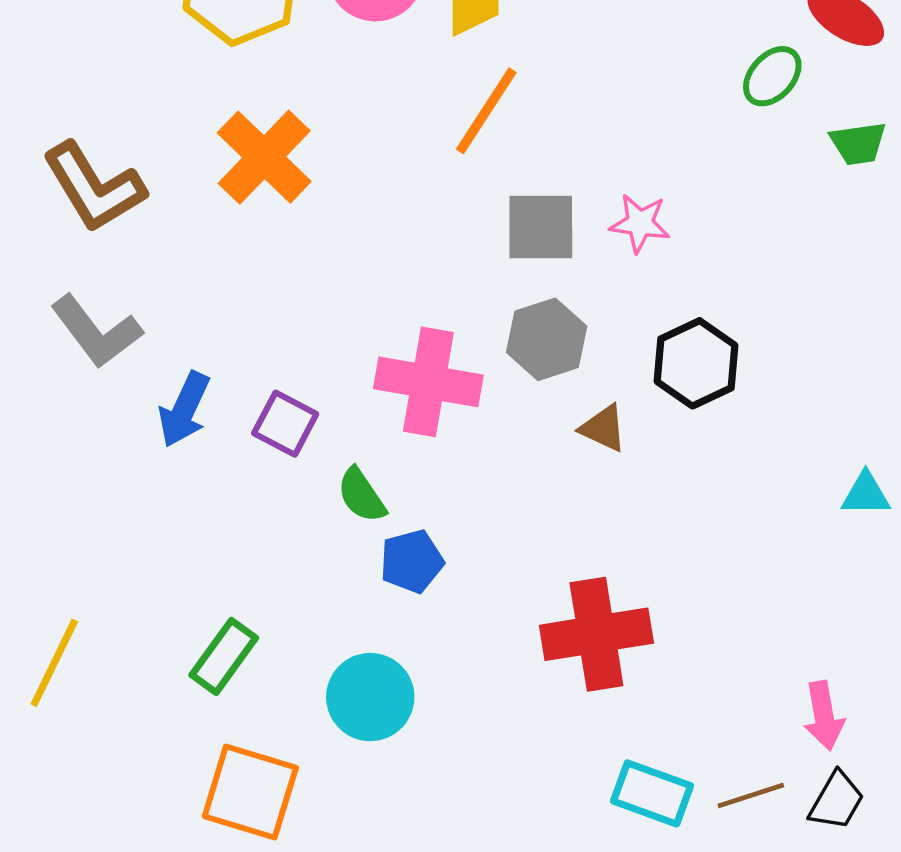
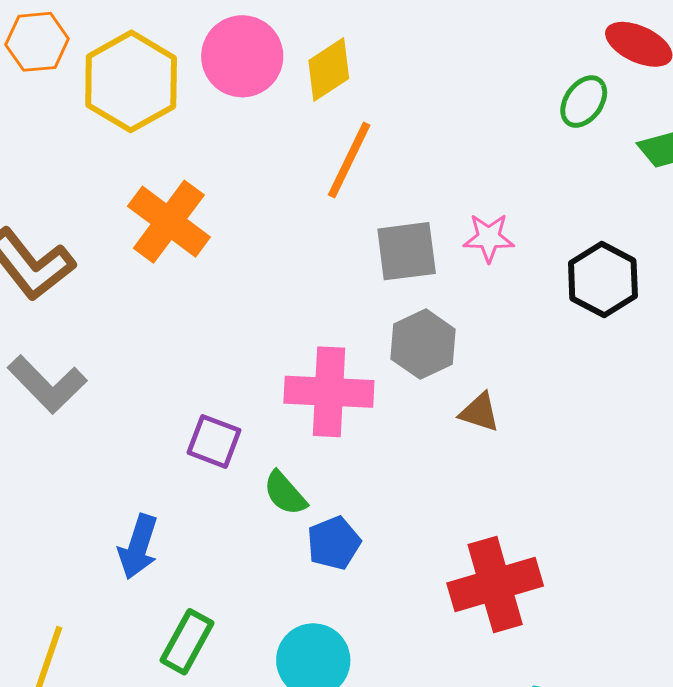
black hexagon: (696, 363) -> (603, 280), moved
blue arrow: (184, 410) -> (138, 547), moved

